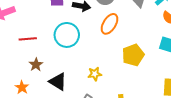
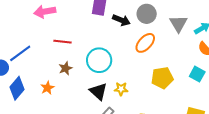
cyan circle: (67, 35) -> (99, 60), moved
black triangle: (58, 82) -> (98, 91), moved

